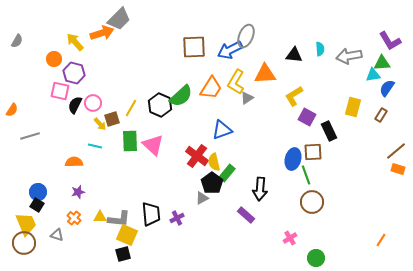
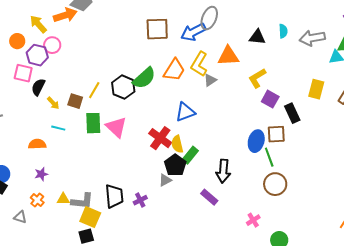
pink circle: (93, 103) -> (52, 45), moved
brown square: (112, 119) -> (75, 101), turned 35
yellow arrow: (100, 124) -> (53, 103), moved

